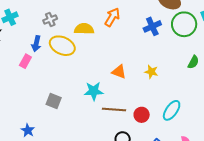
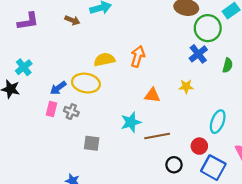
orange arrow: (112, 17) -> (138, 56), moved
gray cross: (50, 19) -> (71, 112), moved, turned -32
blue cross: (152, 26) -> (198, 54), moved
blue arrow: (36, 44) -> (58, 88), turned 56
red circle: (142, 115) -> (199, 146), moved

